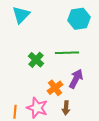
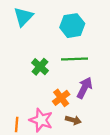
cyan hexagon: (79, 19) -> (72, 26), moved
brown arrow: (66, 108) -> (73, 120), turned -80

